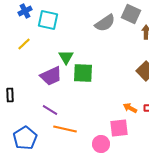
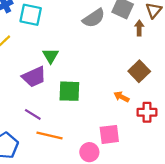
green square: (83, 73) -> (69, 91), moved
orange arrow: (130, 108) -> (121, 97), moved

